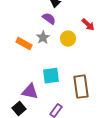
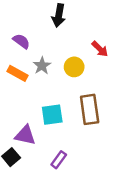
purple semicircle: (49, 19) -> (21, 41), moved
brown rectangle: (81, 87) -> (90, 109), moved

